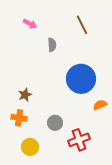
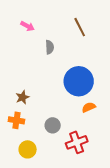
orange semicircle: (100, 105) -> (89, 107), moved

